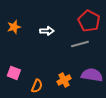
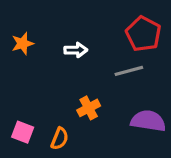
pink square: (14, 73) -> (23, 132), moved
orange cross: (64, 80) -> (89, 108), moved

